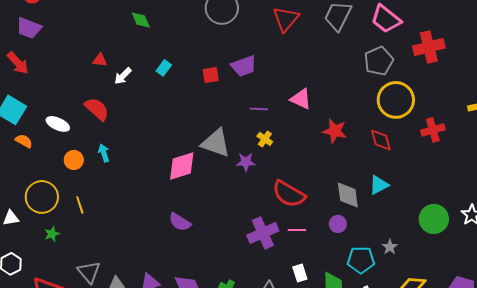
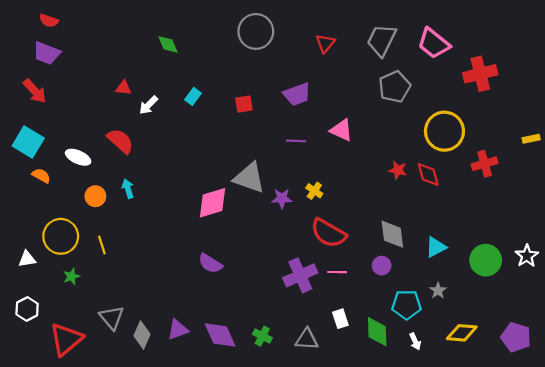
red triangle: (286, 19) -> (325, 43), size x0.7
gray pentagon: (379, 61) -> (395, 87), moved
purple trapezoid: (244, 66) -> (297, 94), moved
red star: (335, 131) -> (398, 170), moved, size x0.7
yellow cross: (265, 139) -> (314, 191), moved
cyan triangle: (379, 185) -> (436, 247), moved

